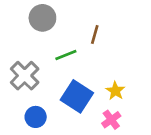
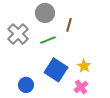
gray circle: (42, 18) -> (45, 13), moved
gray cross: (25, 76) -> (18, 34), moved

